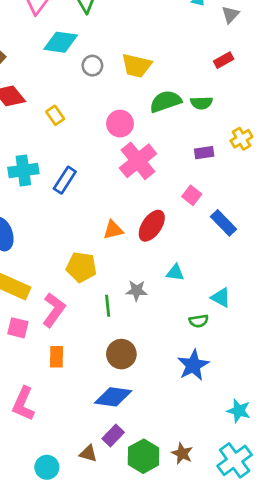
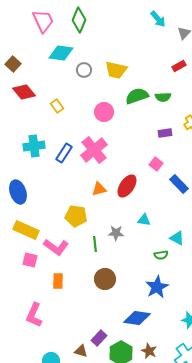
pink cross: (138, 161) -> (94, 150), moved
pink L-shape: (54, 310) -> (56, 247), turned 90
blue diamond: (113, 397) -> (137, 318), moved

